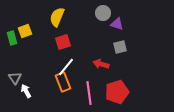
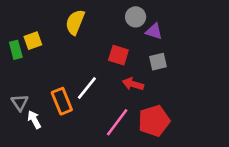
red square: (63, 42) -> (118, 55), moved, turned 35
orange rectangle: (63, 82) -> (62, 101), moved
pink line: (89, 93) -> (117, 122), turned 45

